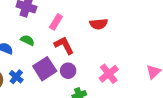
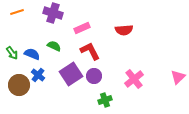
pink rectangle: (56, 22) -> (82, 28), turned 35
blue cross: (16, 77) -> (38, 75), moved

